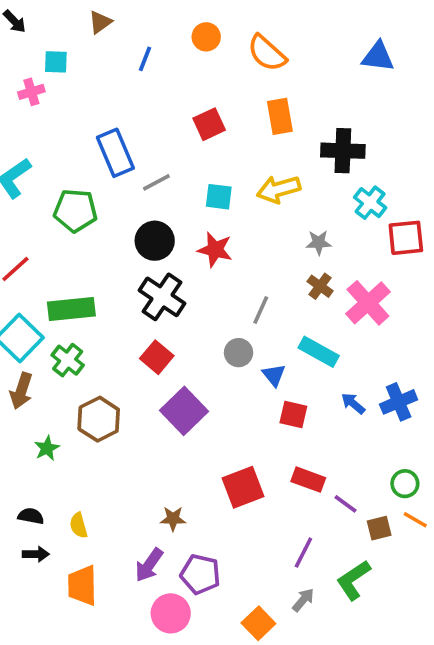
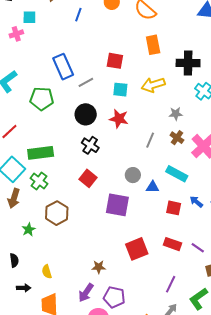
red square: (209, 124) -> (115, 61), moved, turned 36
black cross: (162, 297) -> (90, 145), size x0.7
gray line: (261, 310) -> (150, 140), moved
blue triangle: (274, 375) -> (153, 187), turned -48
purple square: (184, 411) -> (117, 205), moved, turned -35
red square: (293, 415) -> (174, 208), moved
purple line: (346, 504) -> (198, 248), moved
black semicircle: (31, 516) -> (14, 260), moved, turned 72

